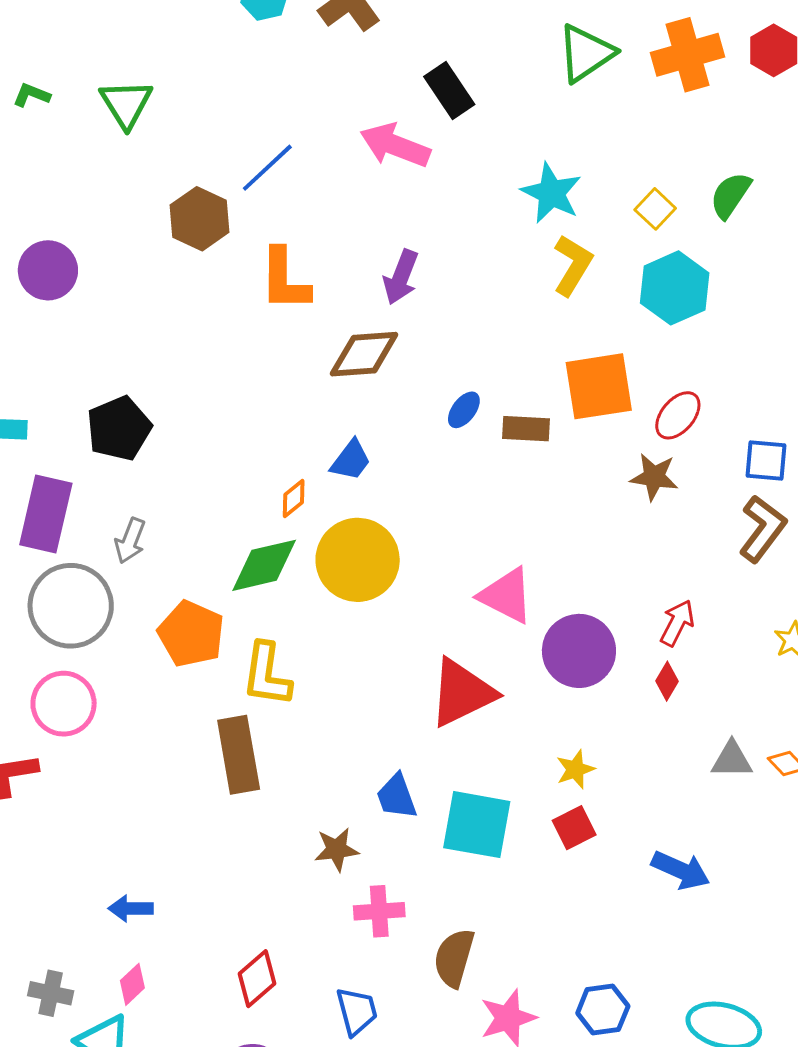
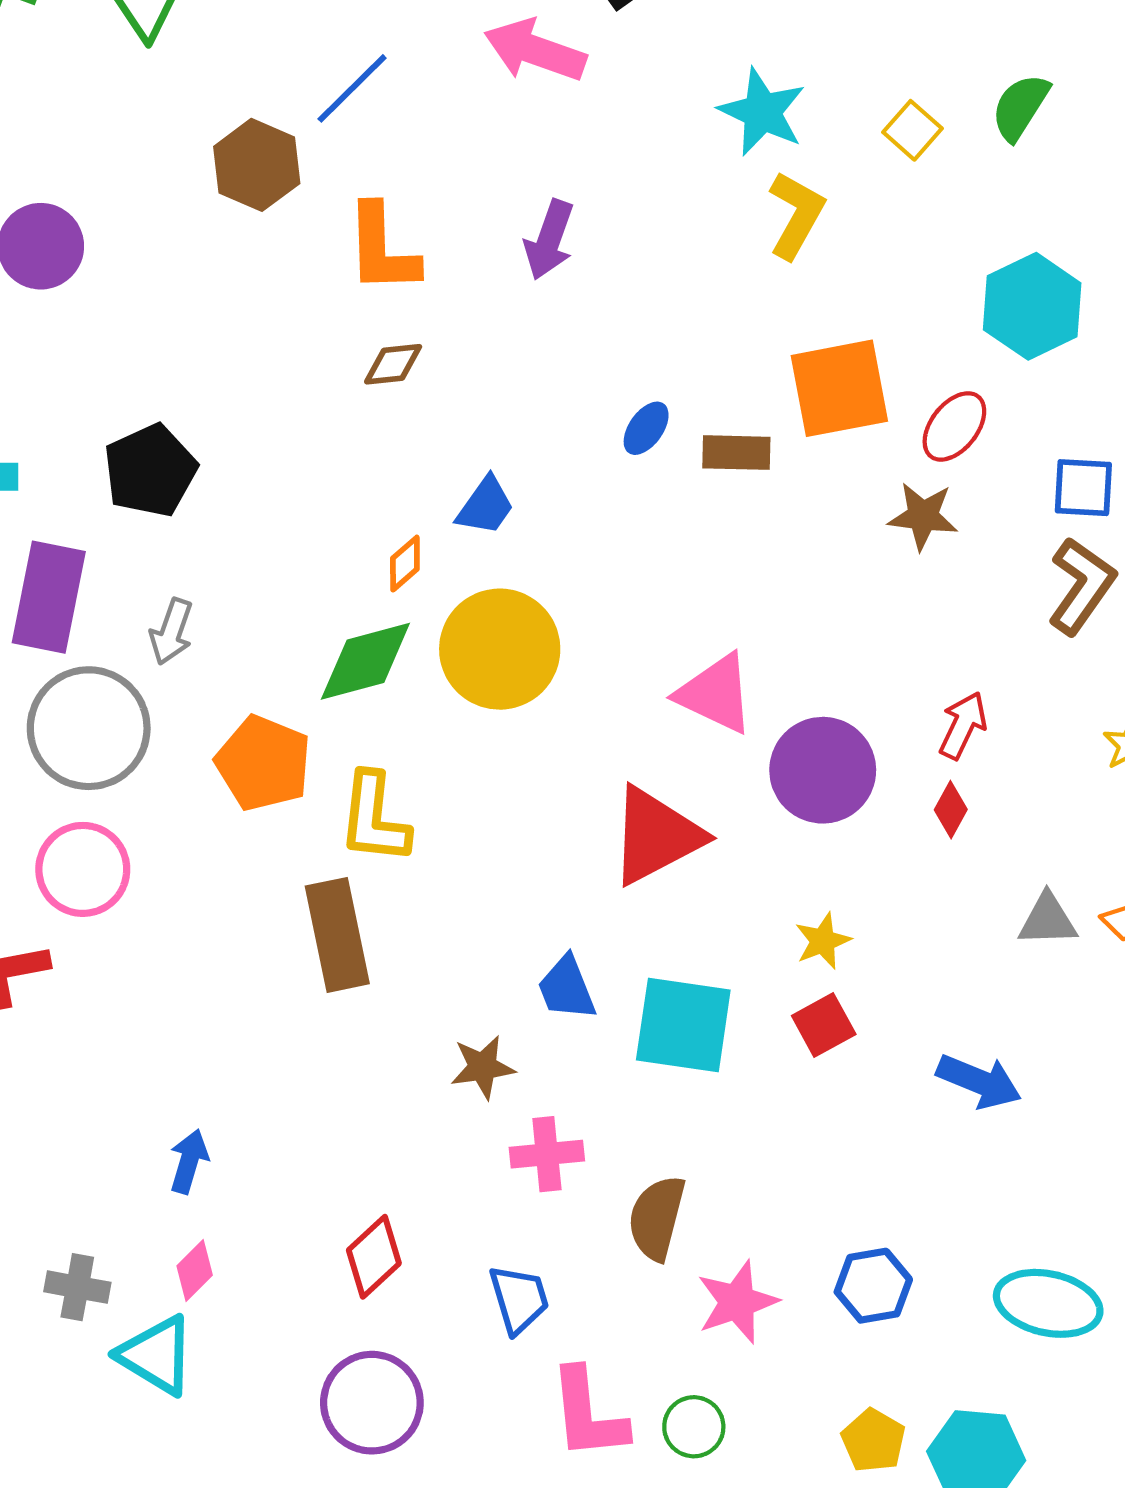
cyan hexagon: (675, 288) -> (1032, 306), moved
brown diamond: (364, 354) -> (393, 364), moved, size x0.6
blue arrow: (131, 908) -> (189, 1161), turned 108

